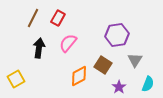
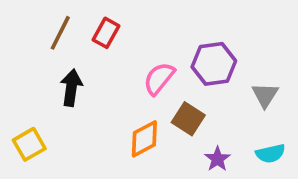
pink semicircle: (68, 43) -> (159, 79), moved
gray triangle: (135, 60) -> (265, 95), moved
cyan semicircle: (148, 84) -> (270, 153), turned 56

